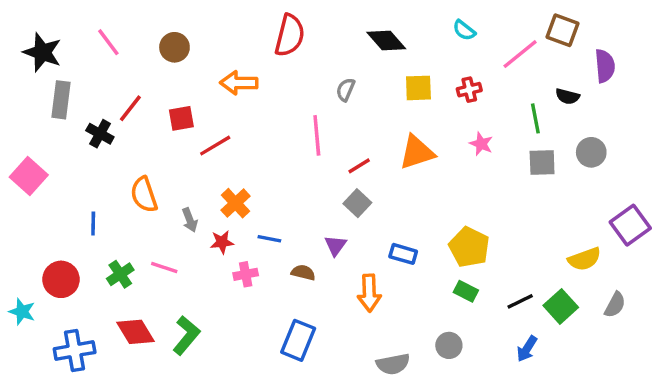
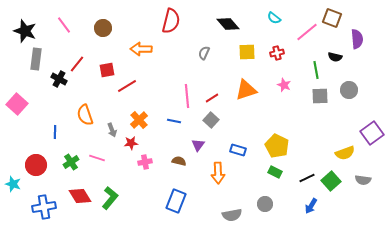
pink line: (317, 135) -> (187, 96), moved
blue line: (269, 239) -> (174, 121), moved
gray semicircle: (615, 305) -> (363, 180), turned 70

